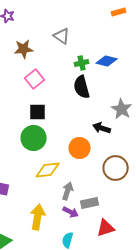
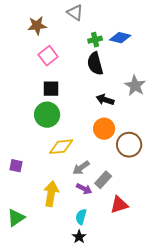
black arrow: (102, 128) -> (105, 100), moved
orange circle: (80, 148) -> (104, 129), moved
gray arrow: (68, 191) -> (81, 168), turned -144
gray rectangle: (90, 203) -> (103, 180), turned -36

